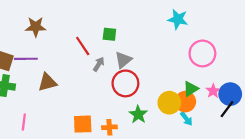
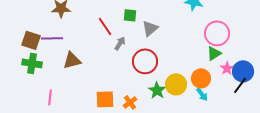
gray triangle: (123, 60) -> (150, 28), moved
green triangle: (191, 89) -> (214, 53), moved
yellow circle: (169, 103) -> (176, 84), moved
orange cross: (109, 127) -> (130, 102), turned -32

